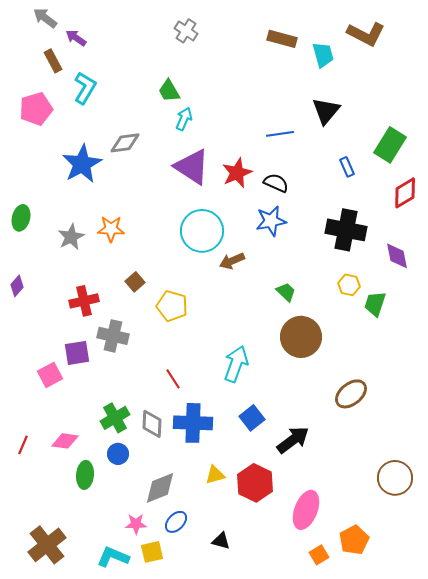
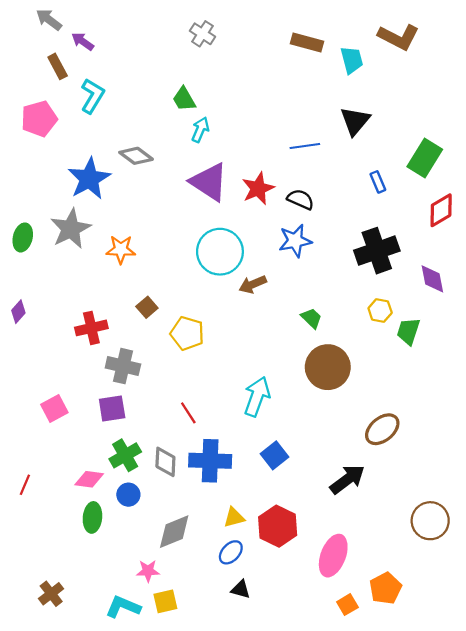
gray diamond: (125, 143) -> (136, 156), turned 44
black cross: (346, 230) -> (377, 251), turned -30
gray star: (71, 237) -> (71, 229), moved, size x1.4
purple square: (77, 353) -> (112, 409), moved
black arrow: (293, 440) -> (347, 479), moved
pink diamond: (65, 441) -> (89, 479), moved
blue ellipse: (176, 522) -> (231, 552), moved
brown cross: (47, 545) -> (51, 594), size x0.6

